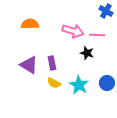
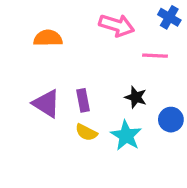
pink arrow: (73, 31) -> (117, 25), moved
black star: (87, 53) -> (136, 97), moved
blue circle: (107, 83) -> (171, 120), moved

